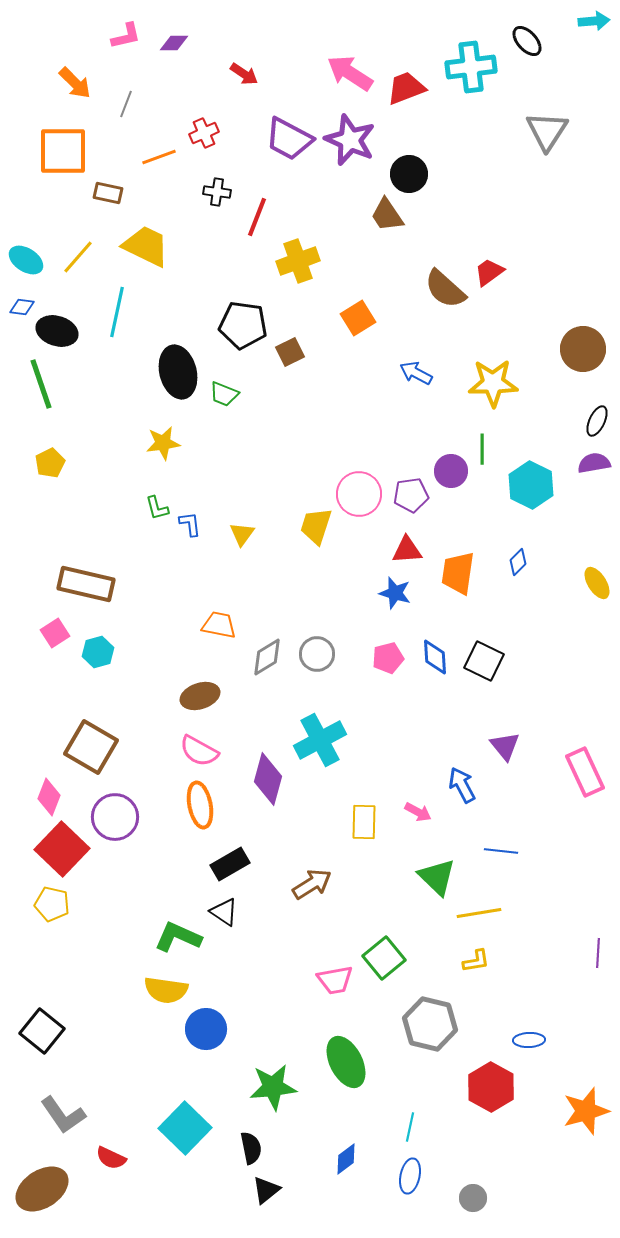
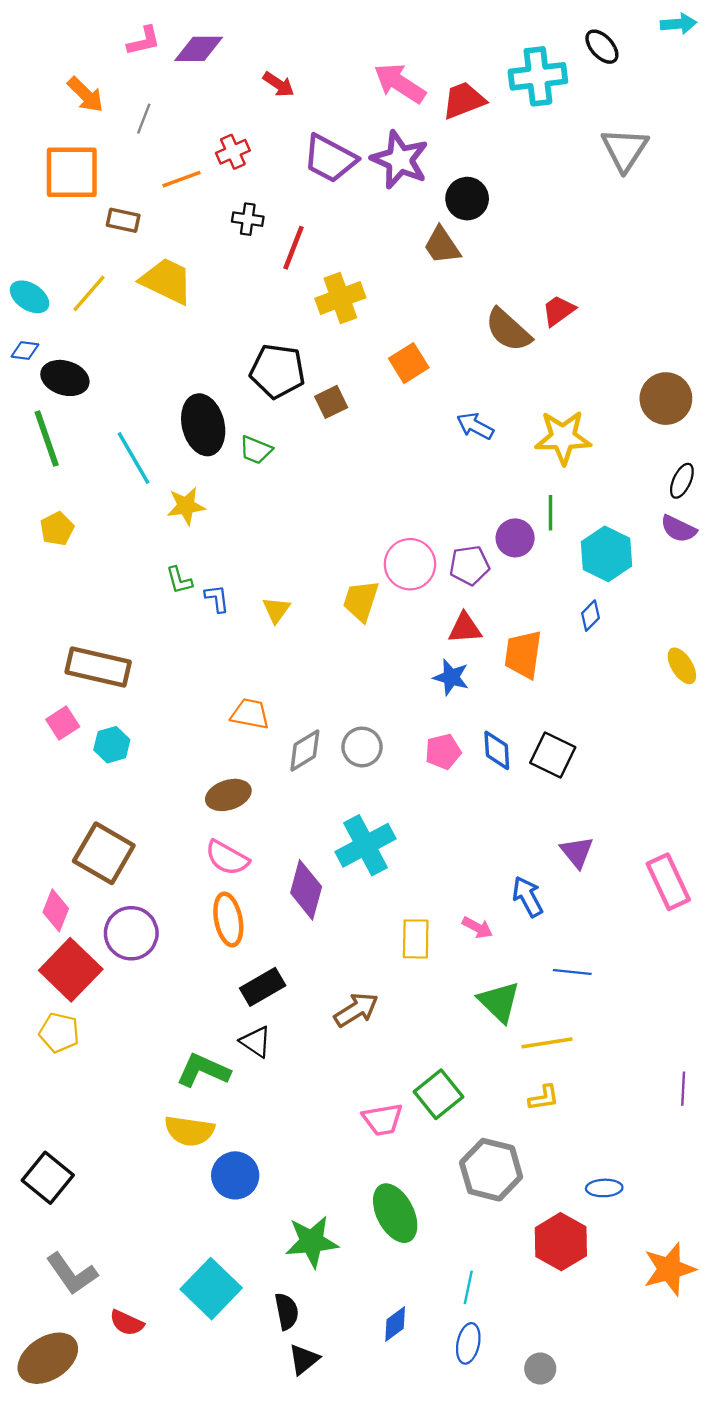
purple diamond: (174, 43) -> (199, 49), size x1.5
cyan line: (117, 312) -> (133, 458), moved, turned -42
purple semicircle: (594, 463) -> (678, 529), turned -144
blue diamond: (518, 562) -> (590, 616), moved

